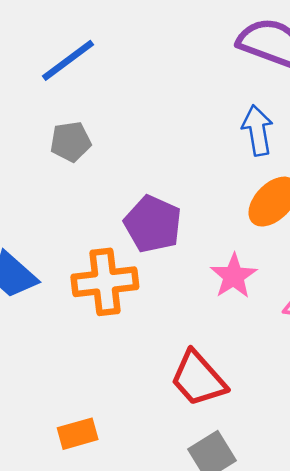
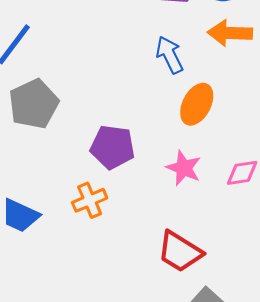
gray pentagon: (71, 142) -> (34, 104), size x1.6
orange cross: (105, 282) -> (90, 200), size x0.7

